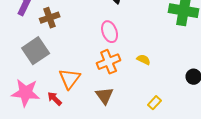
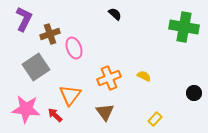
pink ellipse: (110, 32) -> (74, 48), moved

